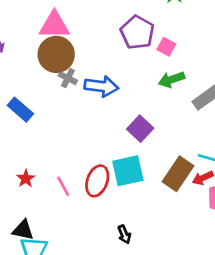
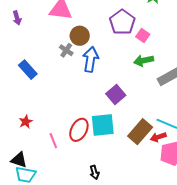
brown circle: (56, 54) -> (80, 36), moved, size x0.7
blue arrow: (101, 86) -> (91, 59), turned -95
pink line: (63, 186) -> (53, 141), moved

